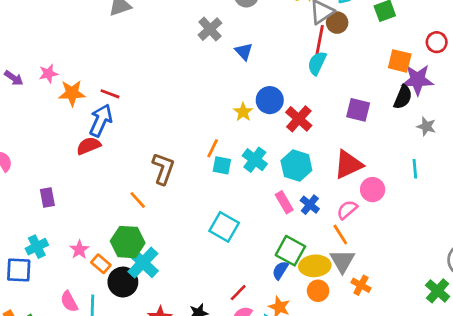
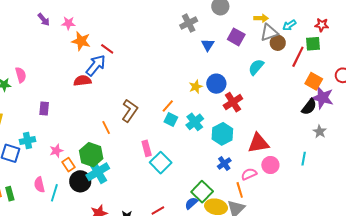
red line: (320, 40) -> (298, 57), moved
purple square: (358, 110) -> (236, 37), moved
pink rectangle: (284, 202) -> (147, 148), moved

